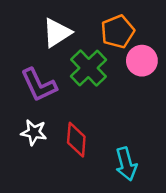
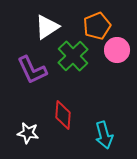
white star: (34, 132) -> (28, 133), moved

